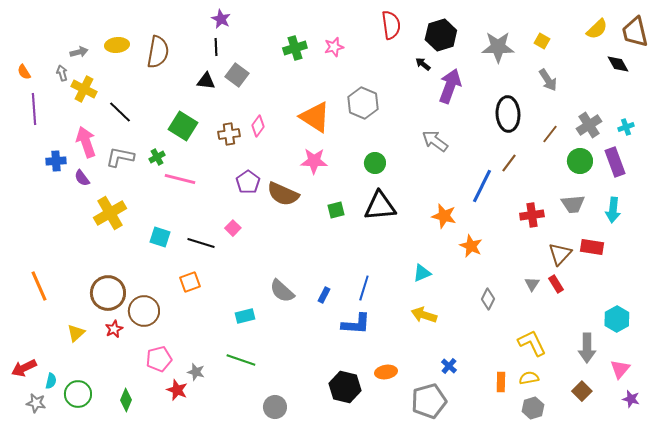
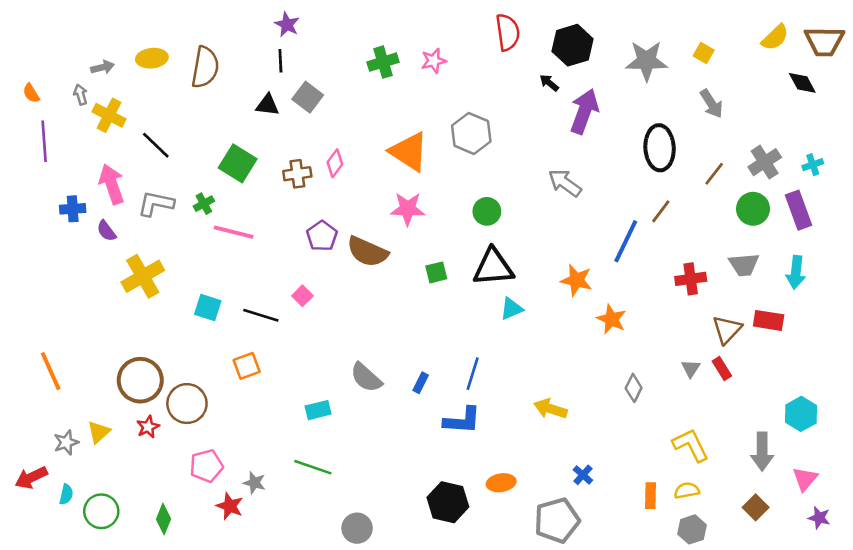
brown trapezoid: (635, 32) -> (824, 41), turned -76
cyan triangle: (422, 273) -> (512, 309), moved
gray star: (36, 403) -> (66, 442), moved, turned -30

